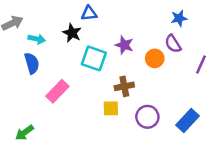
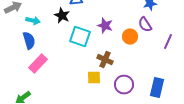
brown cross: (124, 86) -> (105, 60), turned 35
pink rectangle: (57, 91) -> (38, 64), moved
blue rectangle: (188, 120) -> (157, 88), turned -30

